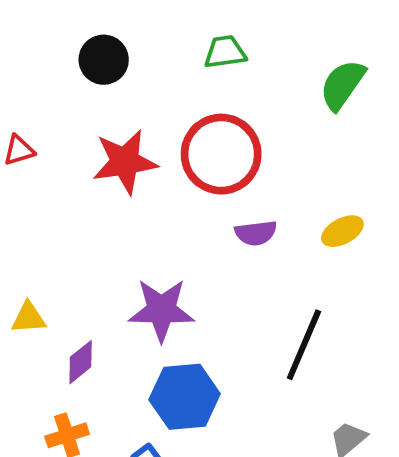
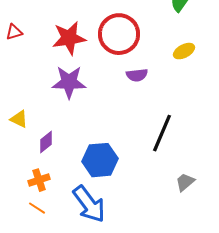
yellow ellipse: (342, 231) -> (184, 51), moved
purple star: (161, 310) -> (69, 82), moved
yellow triangle: (29, 318) -> (19, 119), turned 30

